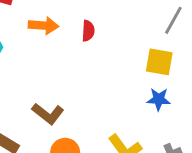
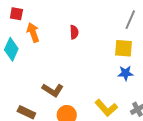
orange arrow: (43, 26) -> (33, 32), moved, turned -108

